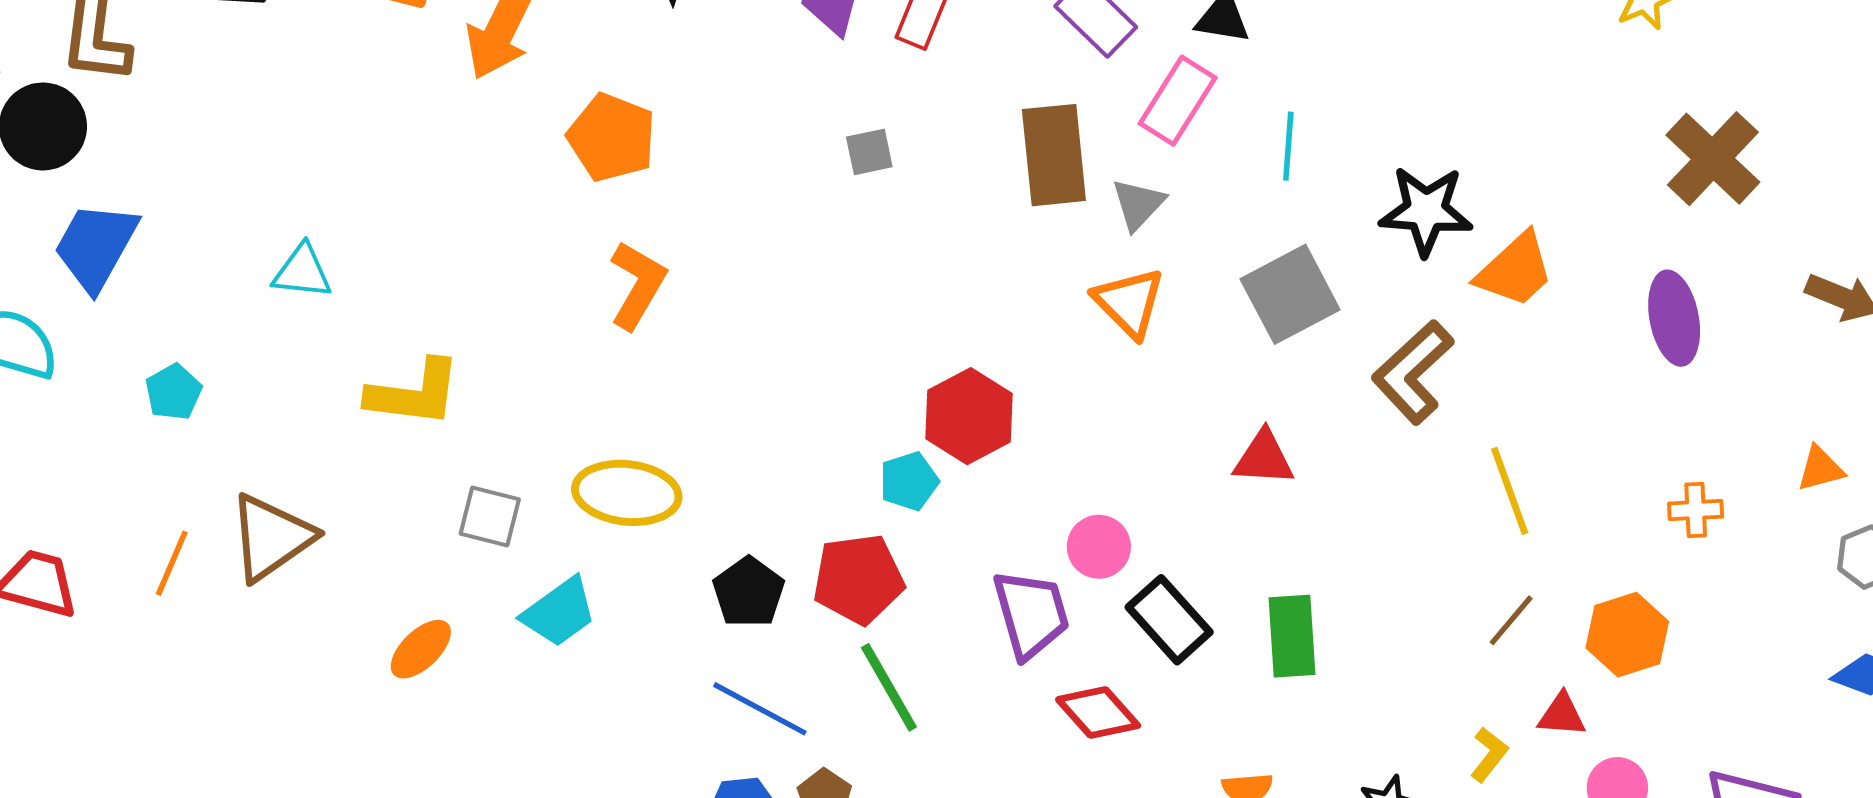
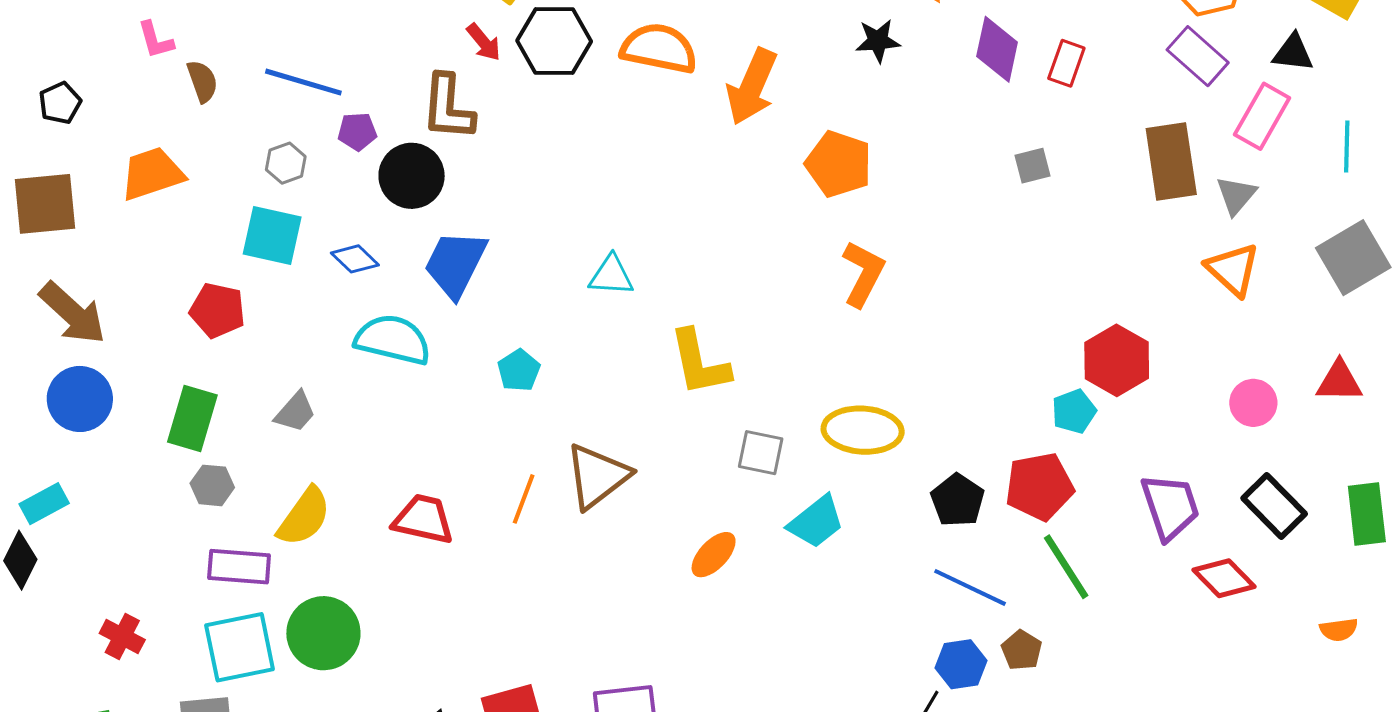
yellow L-shape: (414, 393) -> (699, 363), turned 74
pink circle: (1099, 547) -> (1253, 403), moved

